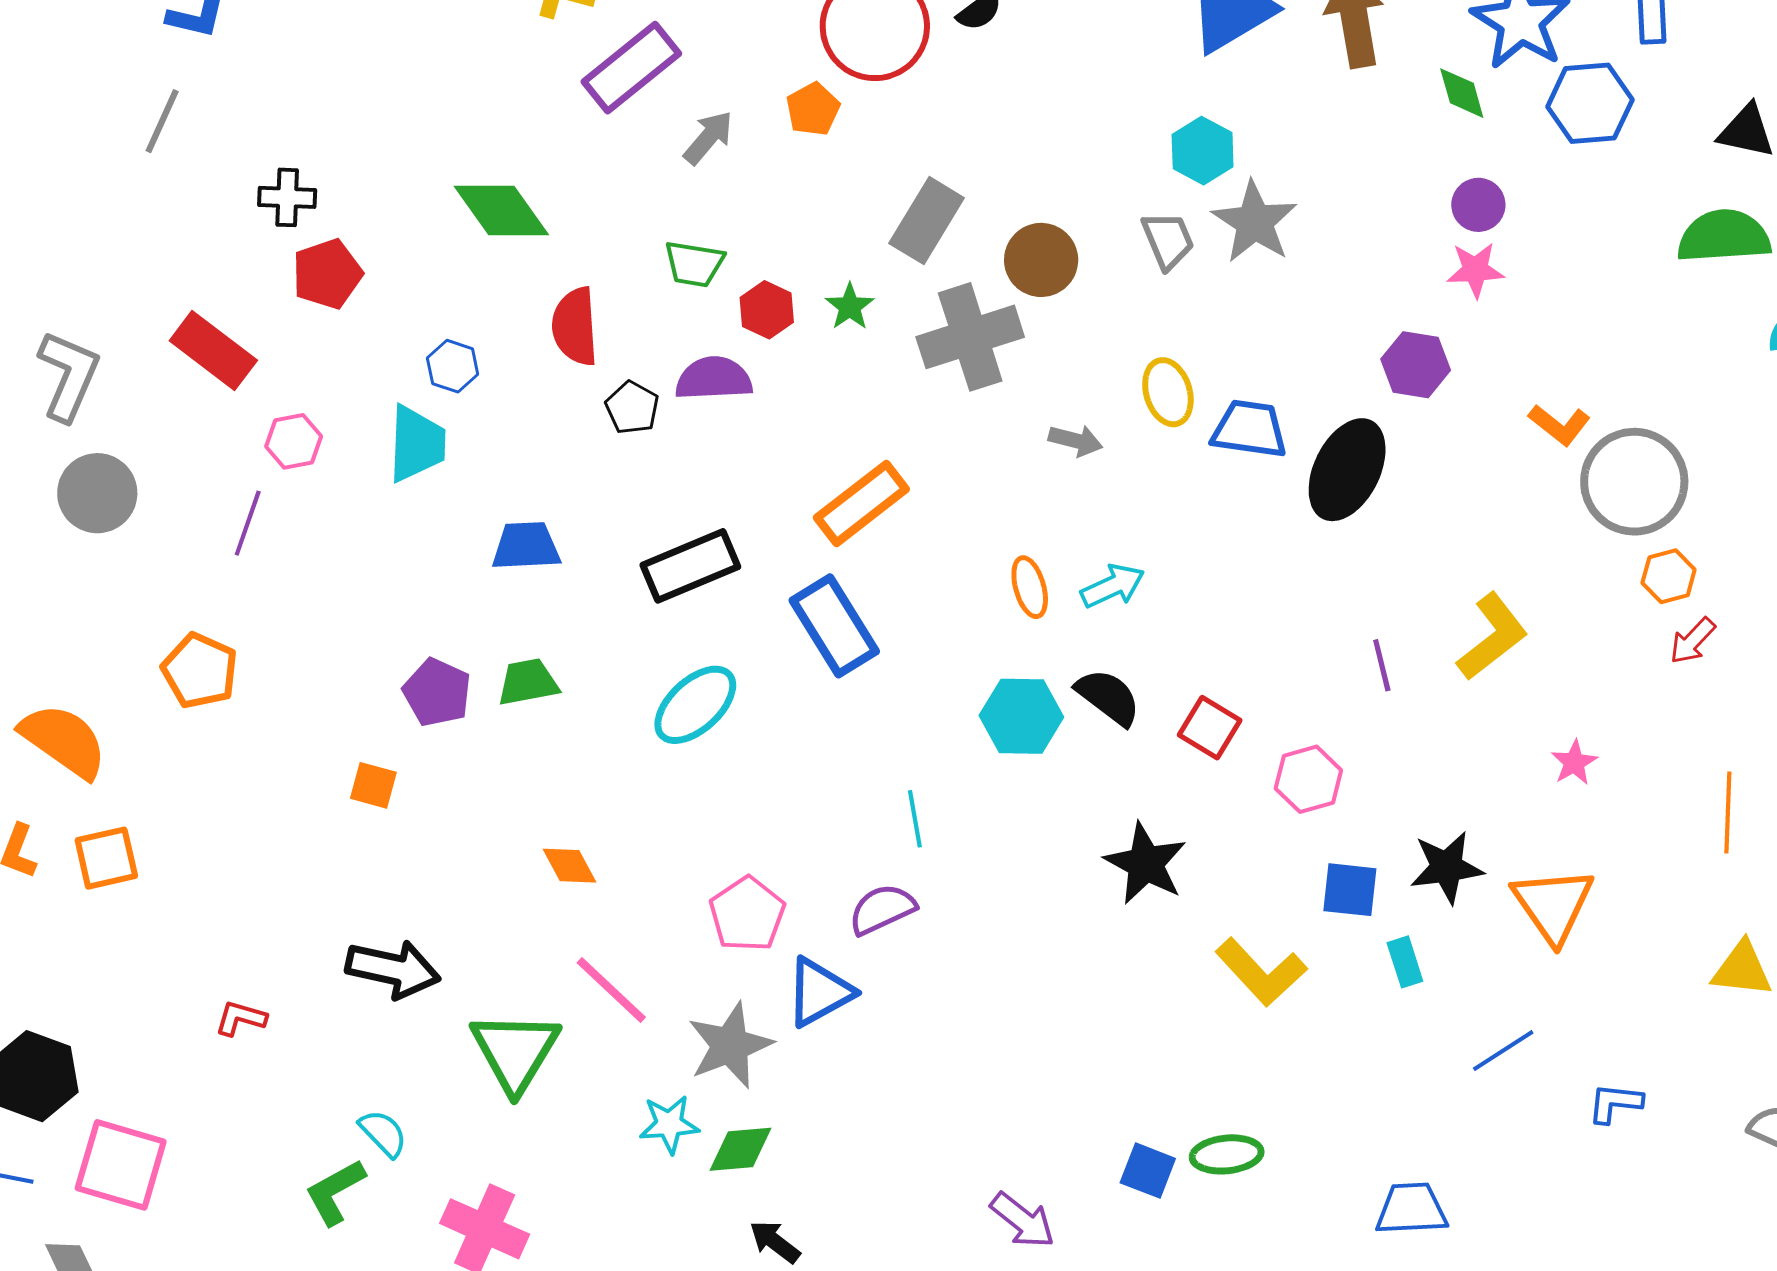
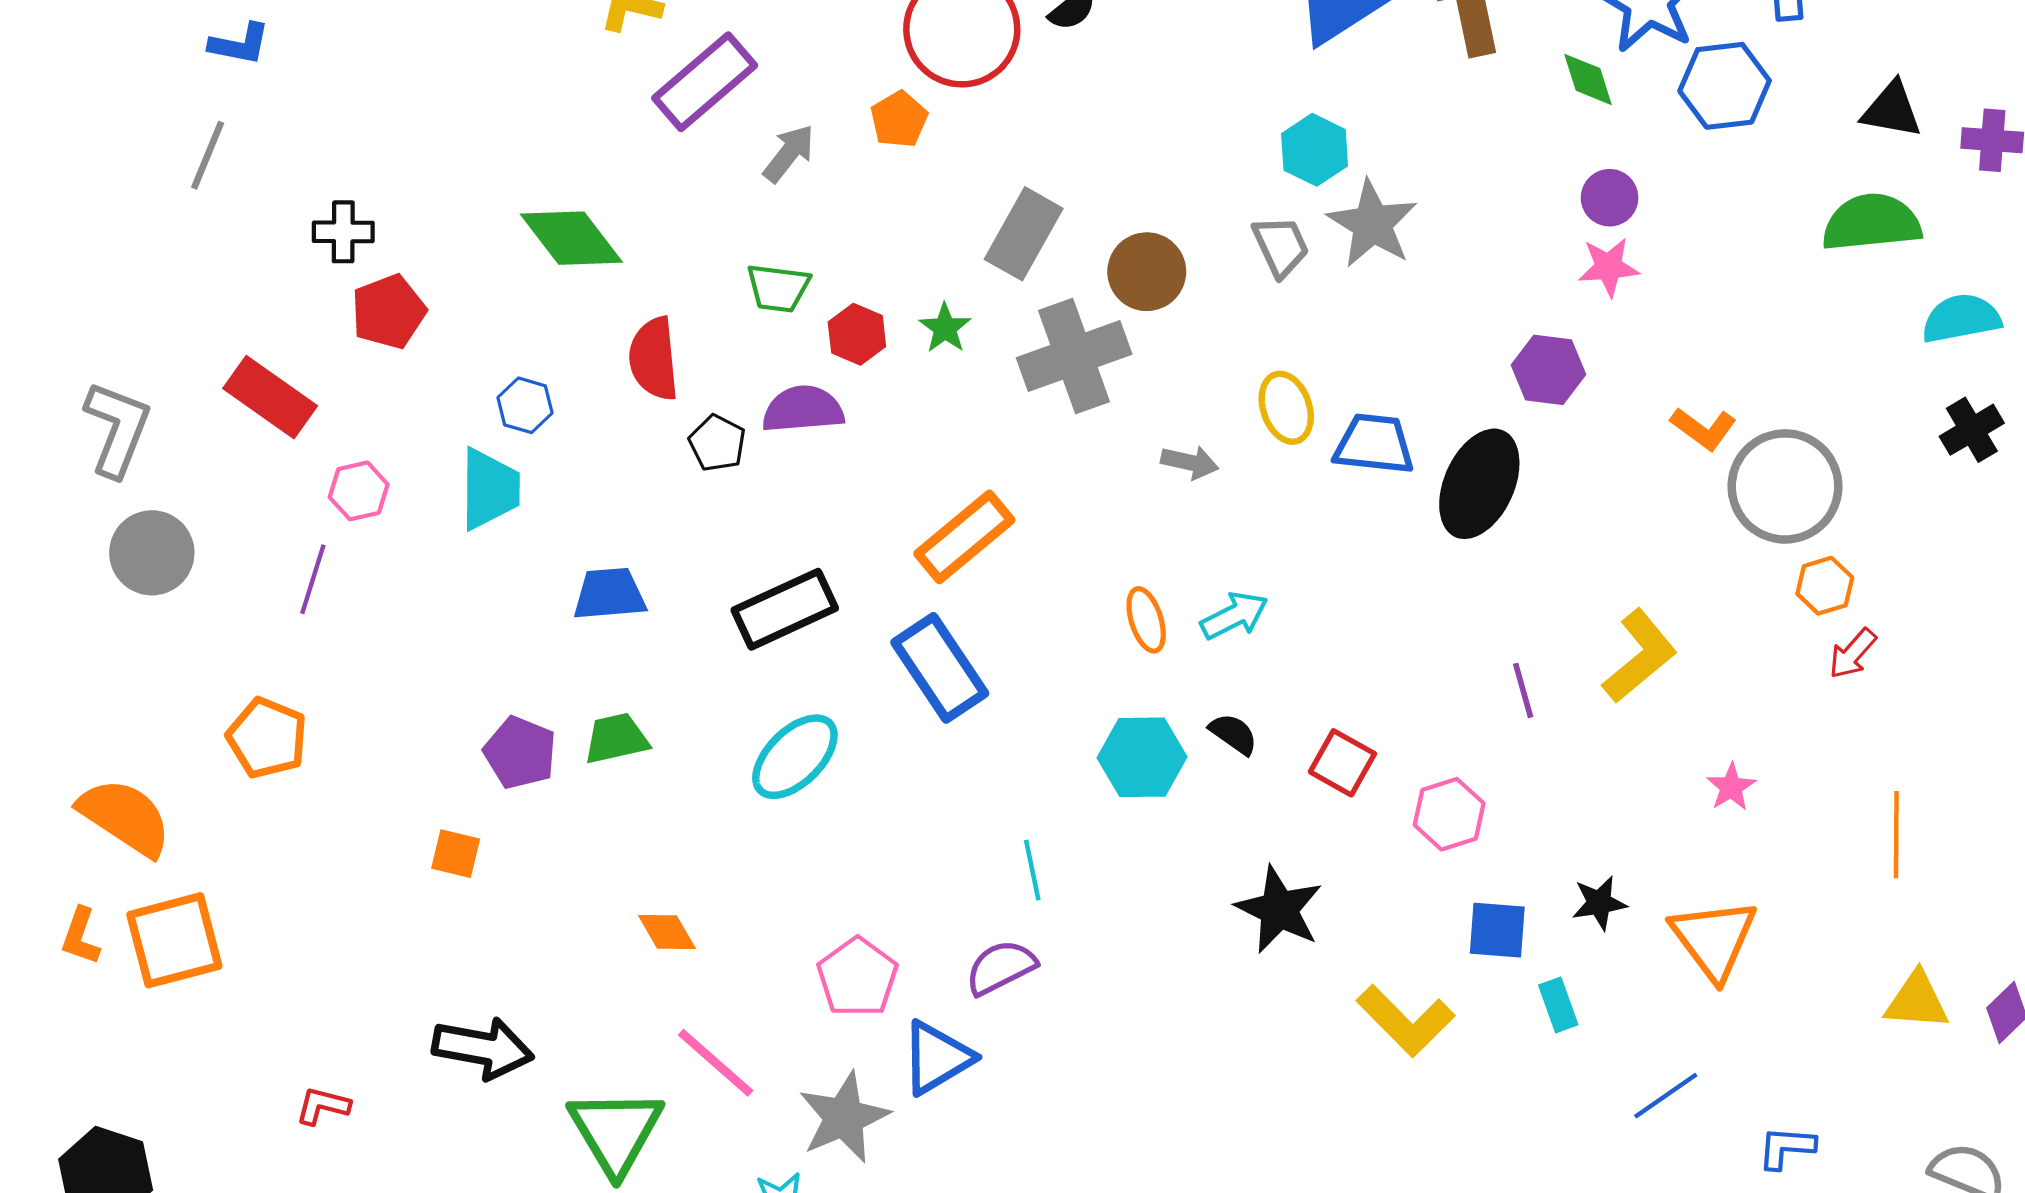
black semicircle: (1108, 697) -> (1233, 734), size x0.7
orange square: (106, 858) -> (174, 940), size x1.4
black star: (1447, 867) -> (1599, 903), size x0.7

